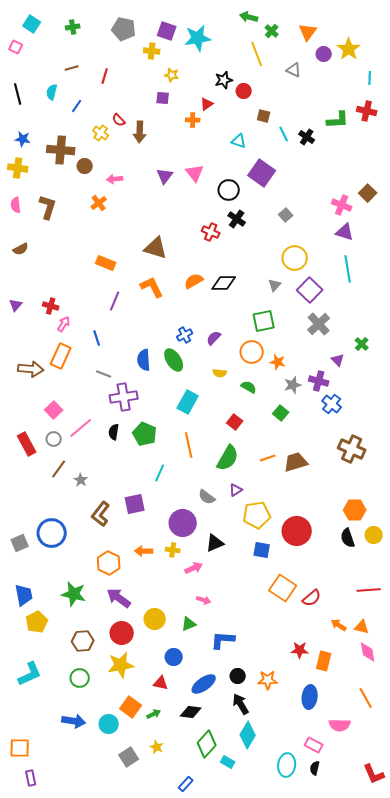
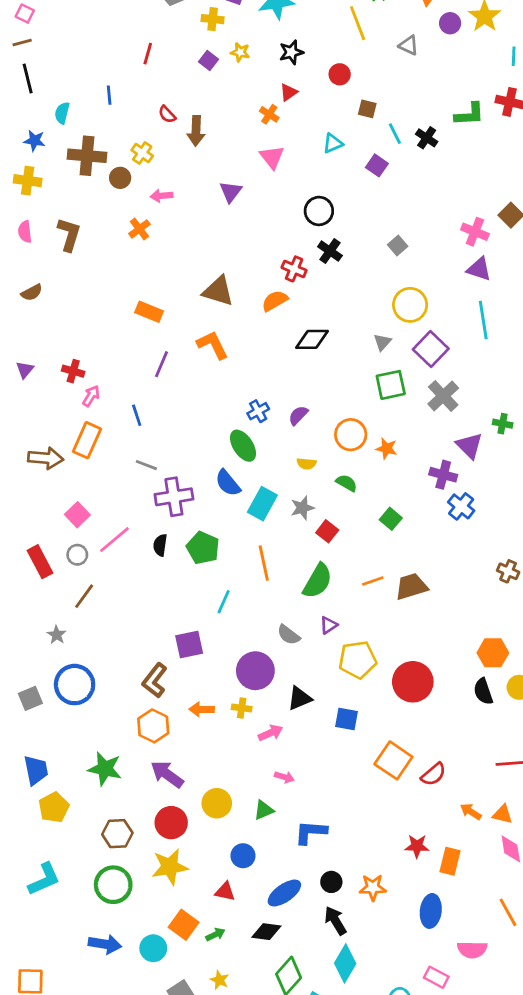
brown line: (72, 68) -> (22, 43), moved
black star: (224, 80) -> (291, 52), moved
cyan semicircle: (52, 92) -> (62, 113), moved
purple square: (163, 98) -> (208, 60), moved, turned 32
blue line: (77, 106) -> (109, 95), turned -40
orange cross: (193, 120) -> (269, 114), turned 32
yellow cross: (101, 133) -> (142, 153), moved
cyan triangle: (239, 141) -> (333, 143), turned -42
pink triangle: (195, 173) -> (272, 157), moved
purple square: (262, 173) -> (377, 165), moved, size x0.6
orange semicircle: (194, 281) -> (275, 301), moved
green square: (264, 321) -> (391, 385), moved
green cross: (362, 344) -> (503, 424), turned -32
blue semicircle: (144, 360) -> (228, 483), moved, turned -35
purple triangle: (338, 360) -> (469, 446), size x1.5
gray star: (293, 385) -> (302, 508), moved
brown cross: (352, 449) -> (508, 571), moved, size x0.6
gray star: (81, 480) -> (57, 635), moved
brown L-shape: (101, 514) -> (155, 680), moved
blue square: (262, 550) -> (347, 719), moved
green circle: (80, 678) -> (113, 885), size x1.4

